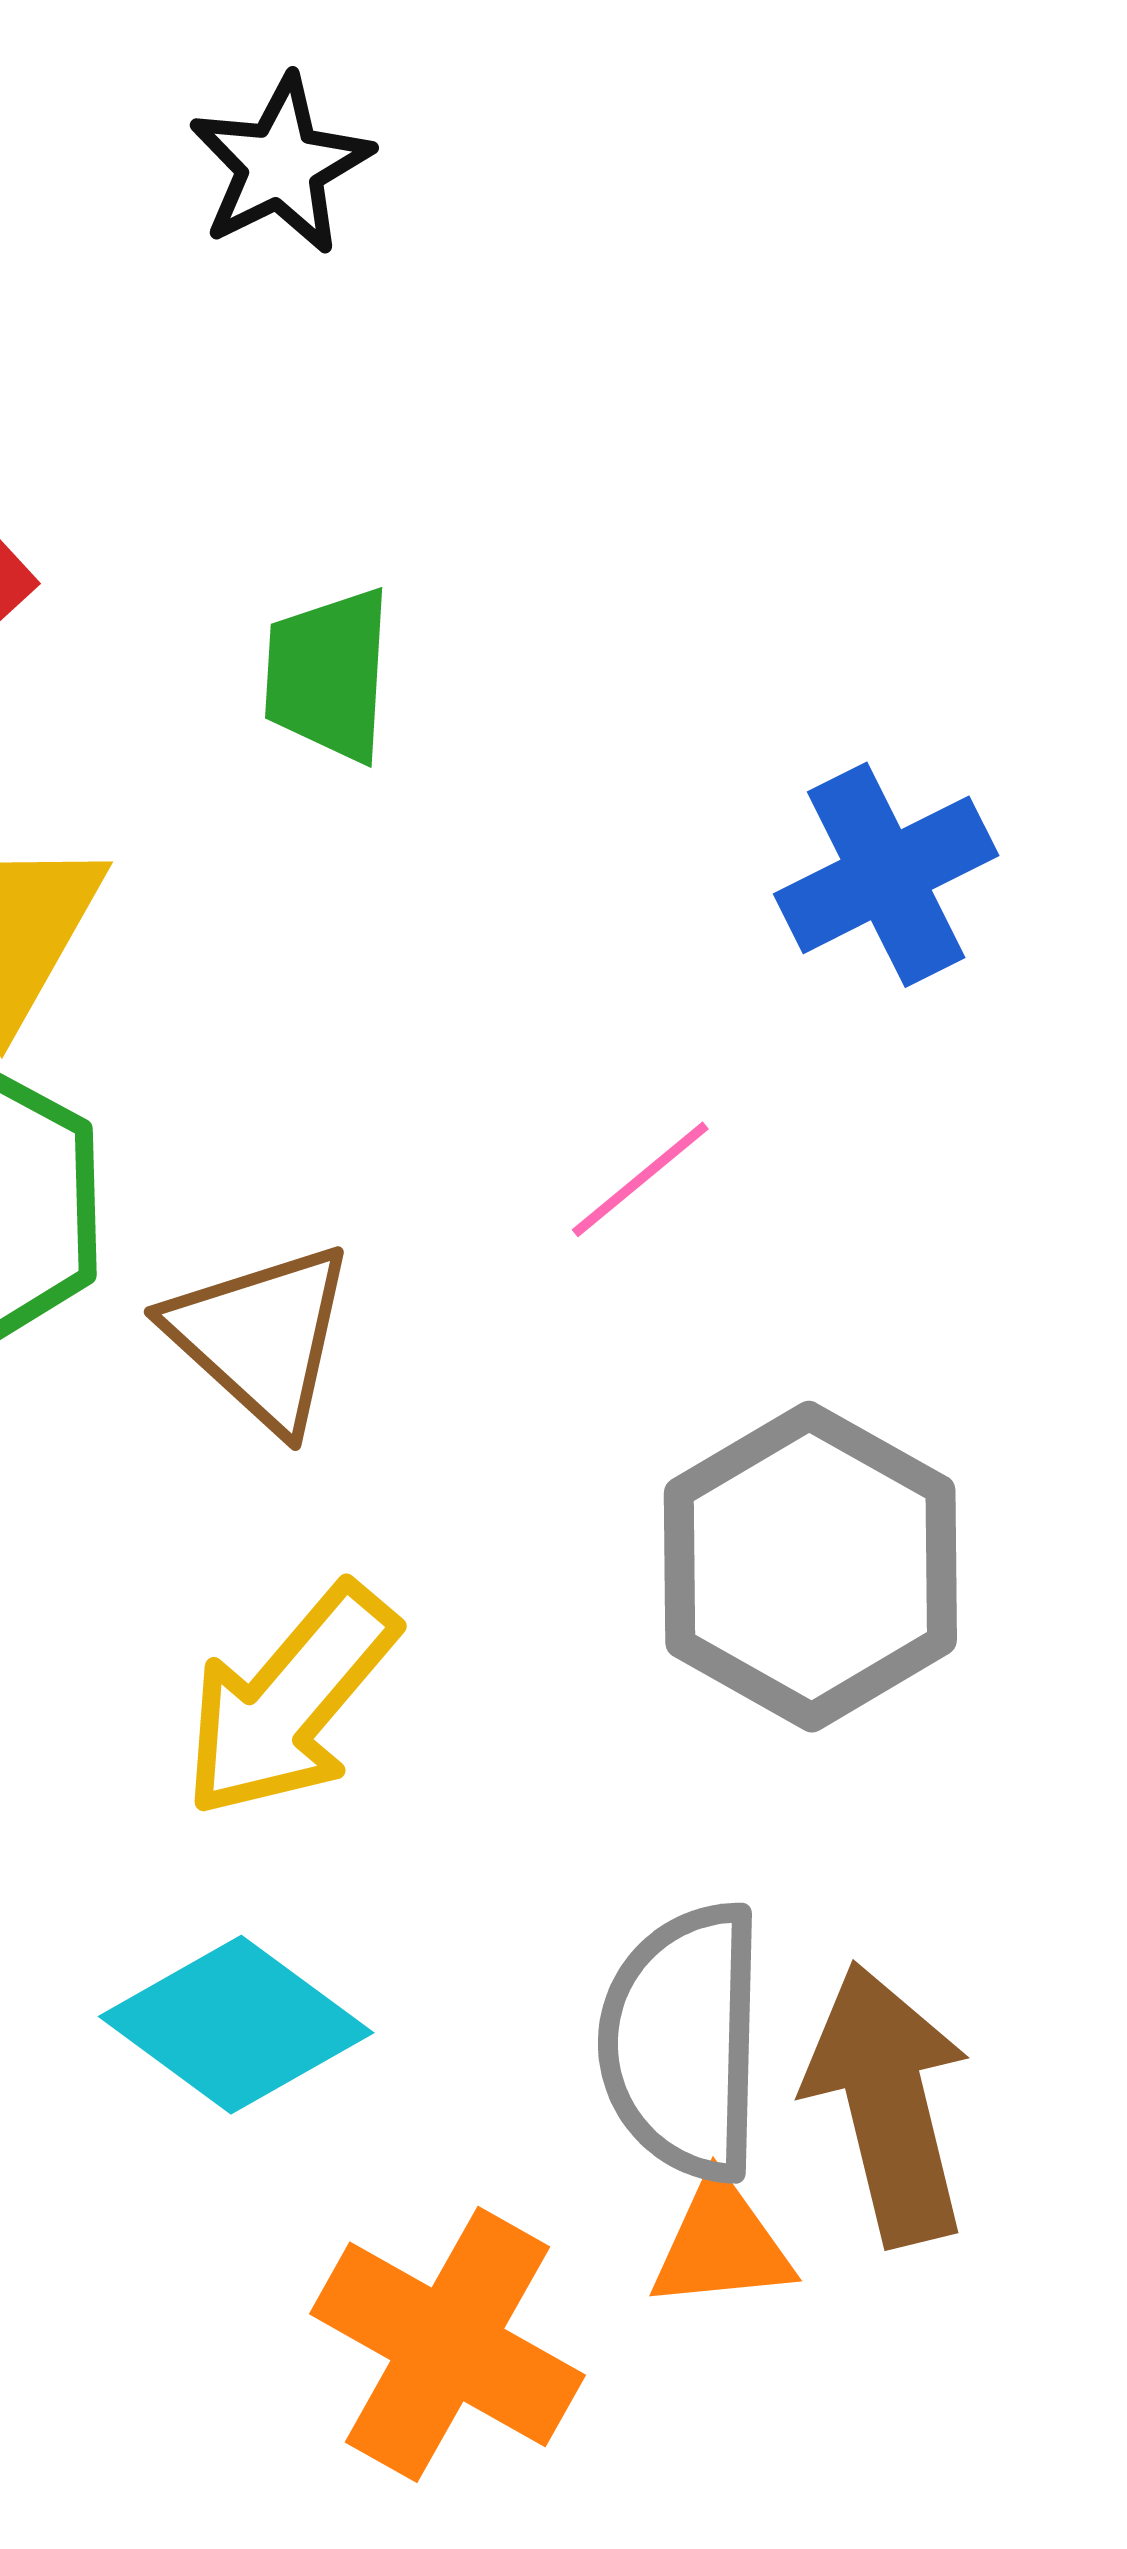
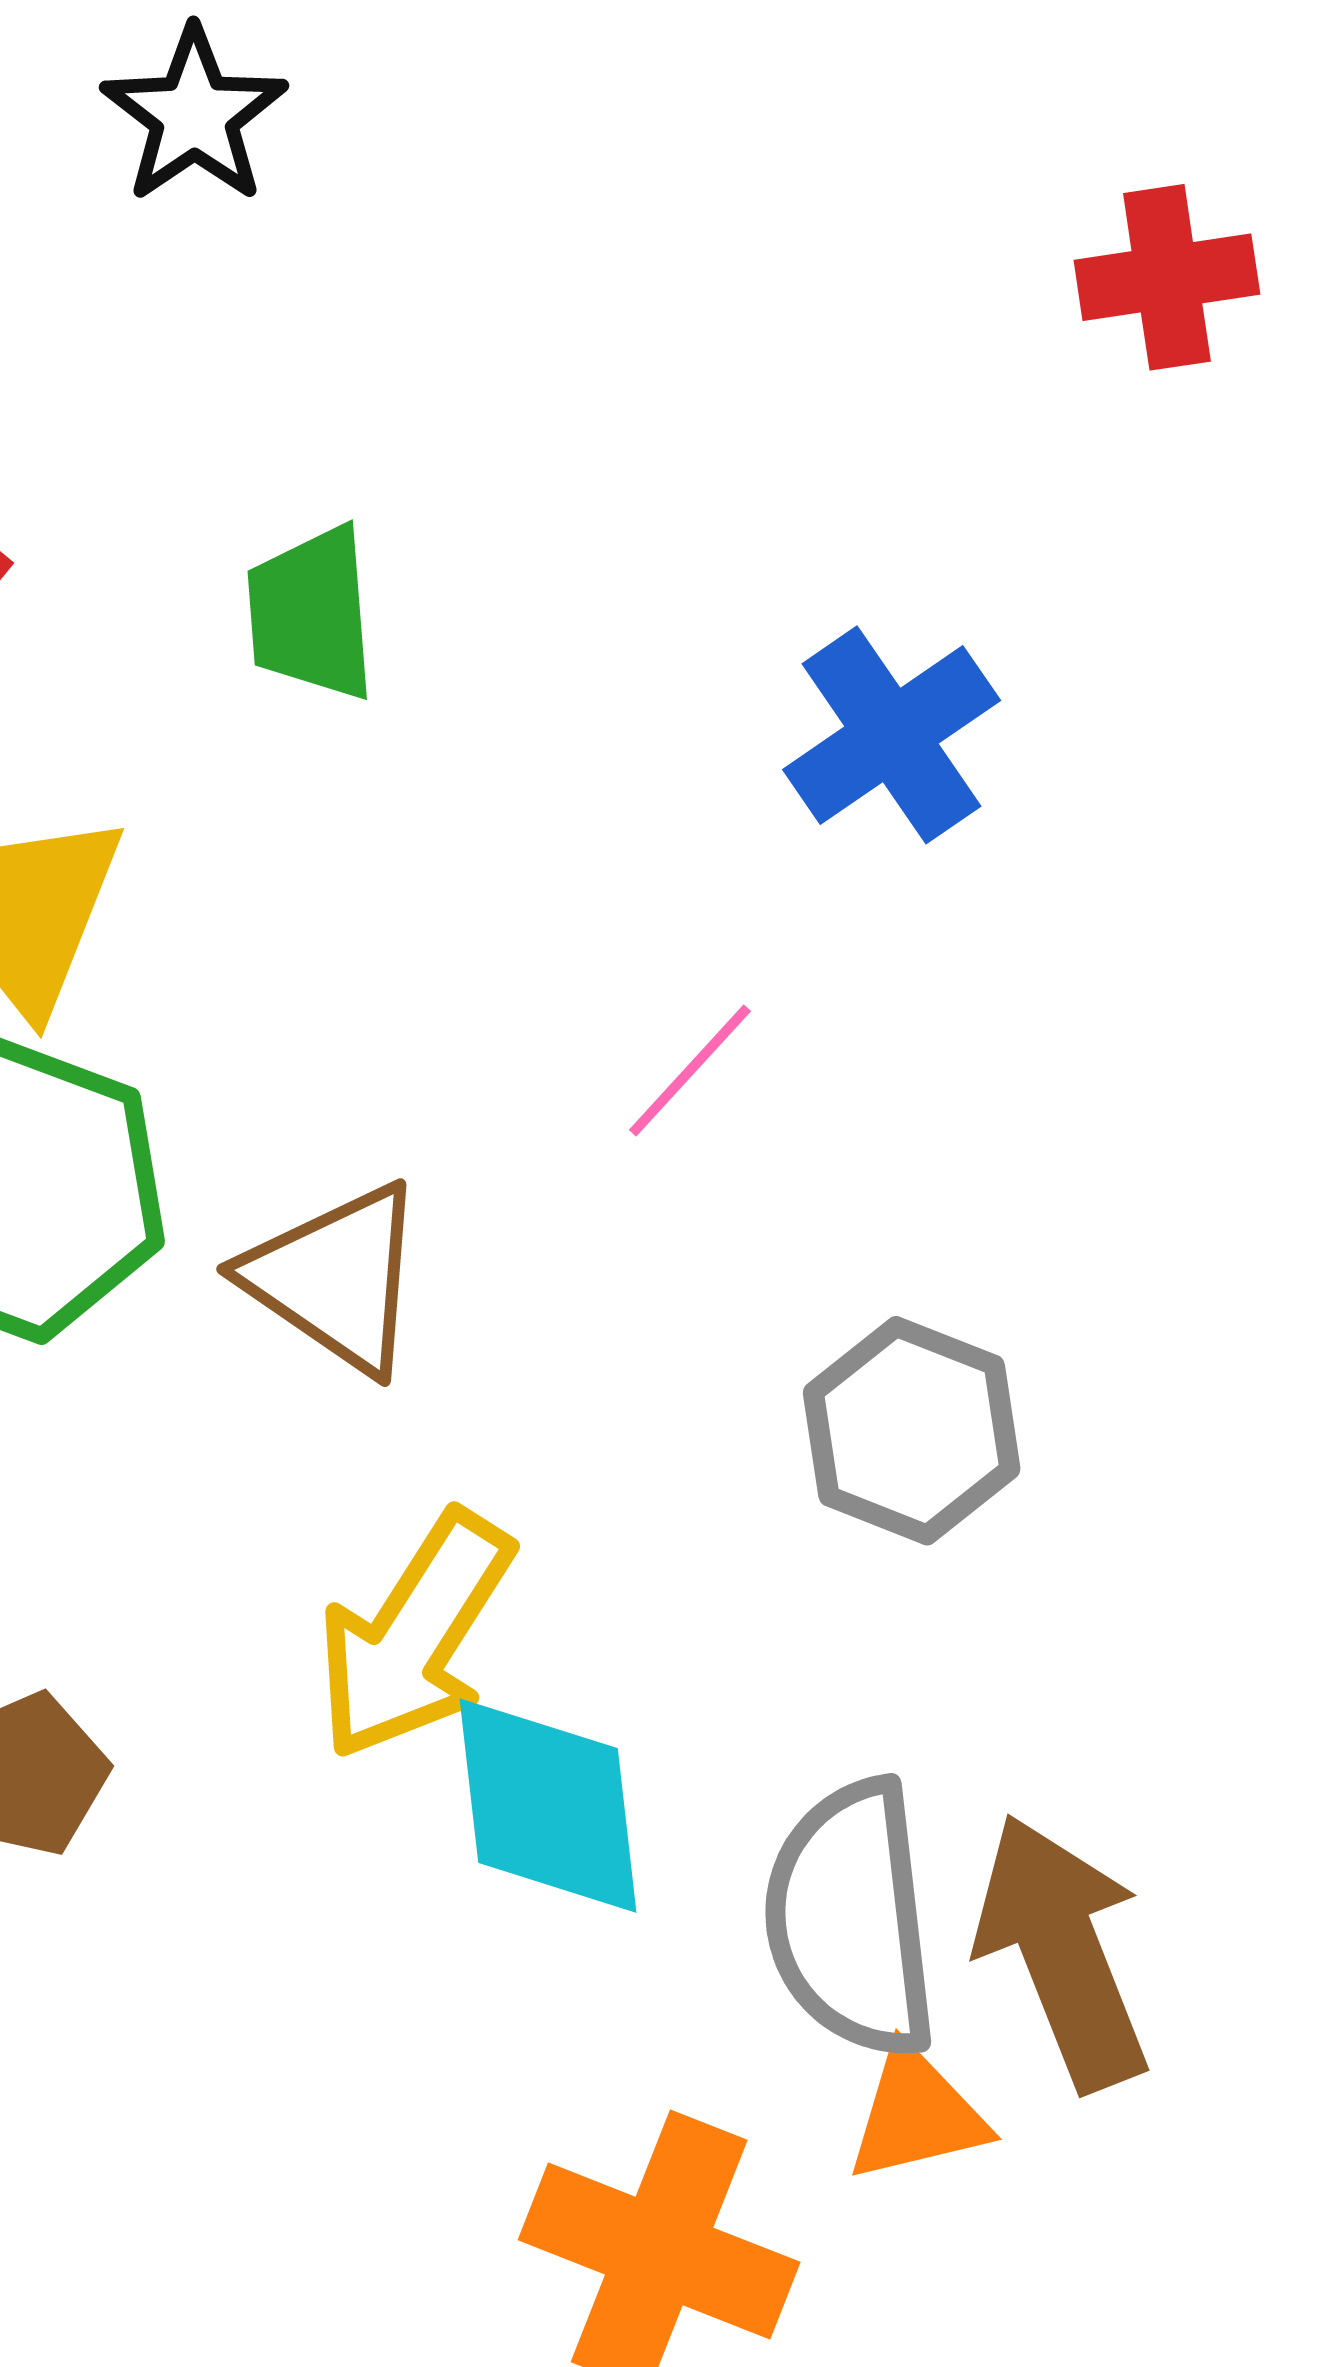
gray hexagon: (810, 1567) -> (912, 1431), size x0.7
cyan diamond: (236, 2025) -> (548, 1806), moved, turned 55

